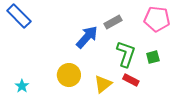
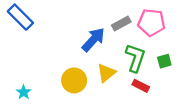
pink pentagon: (157, 19) -> (151, 22), moved
yellow triangle: (103, 84) -> (106, 73), moved

